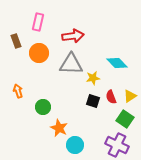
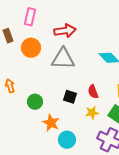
yellow star: (93, 78) -> (92, 113), moved
red semicircle: (111, 97) -> (93, 92), moved
black square: (93, 101) -> (70, 97), moved

